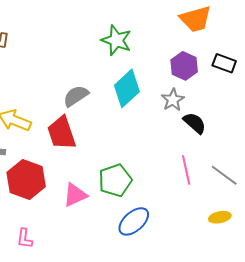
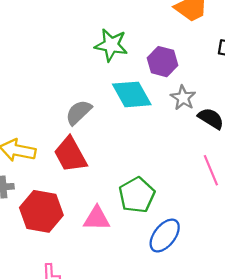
purple hexagon: (184, 66) -> (163, 62), moved
cyan diamond: (127, 88) -> (132, 94), turned -66
pink triangle: (75, 195) -> (97, 218), turned 36

